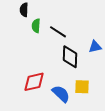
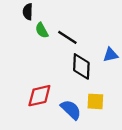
green semicircle: (36, 26) -> (42, 30), turned -32

